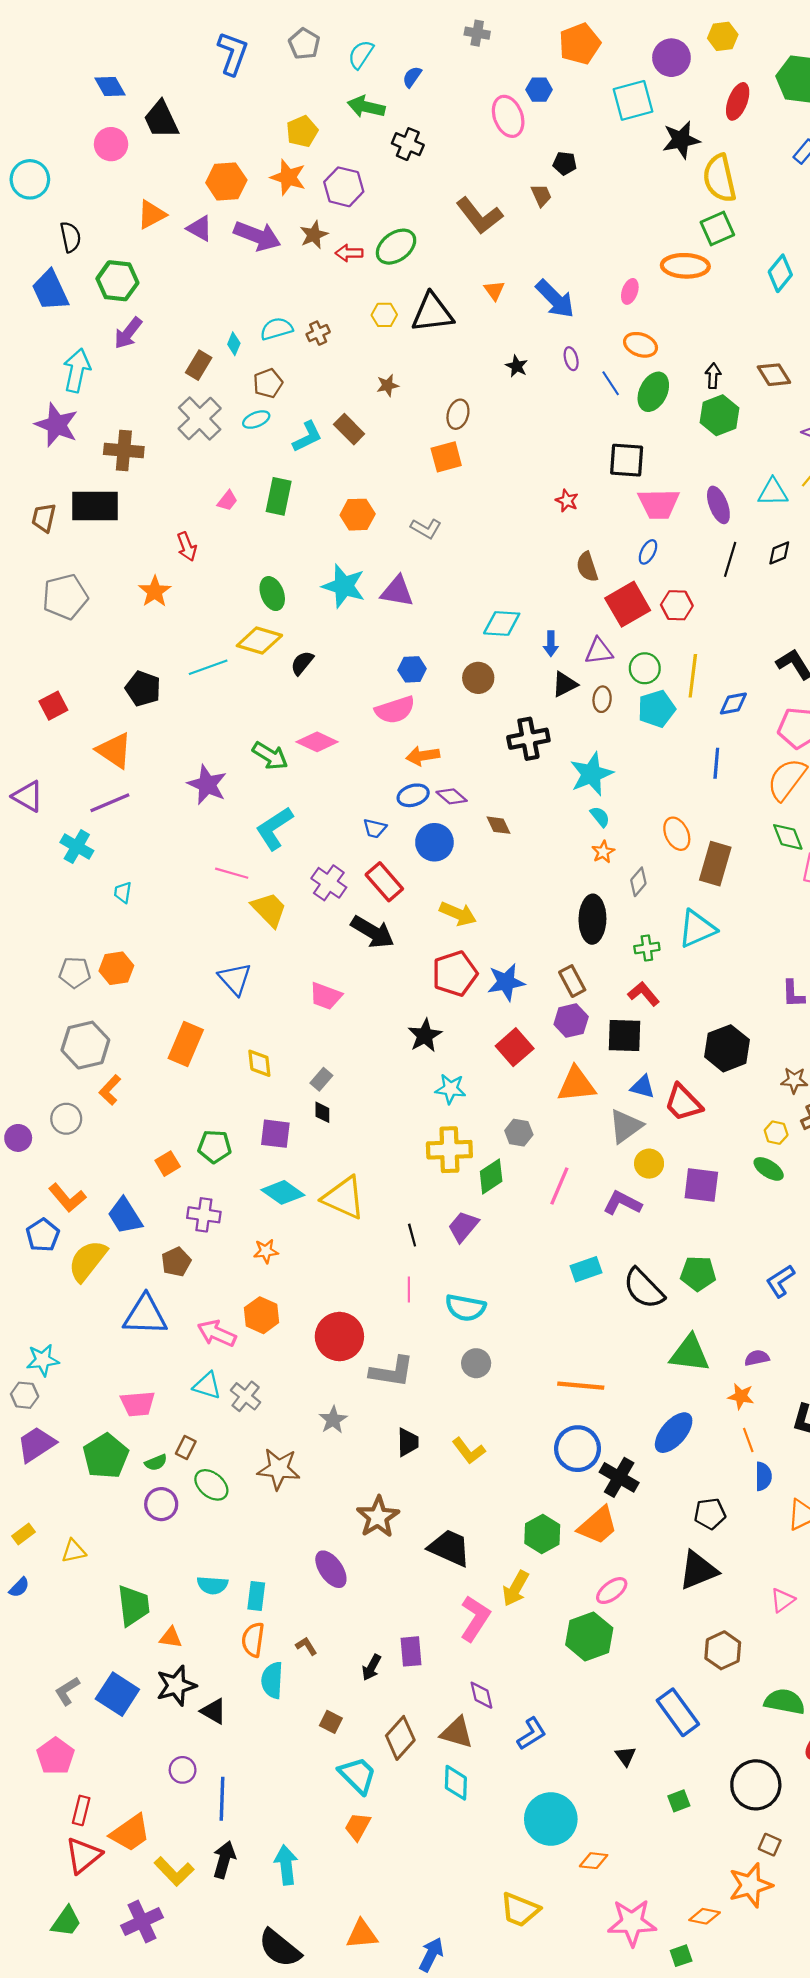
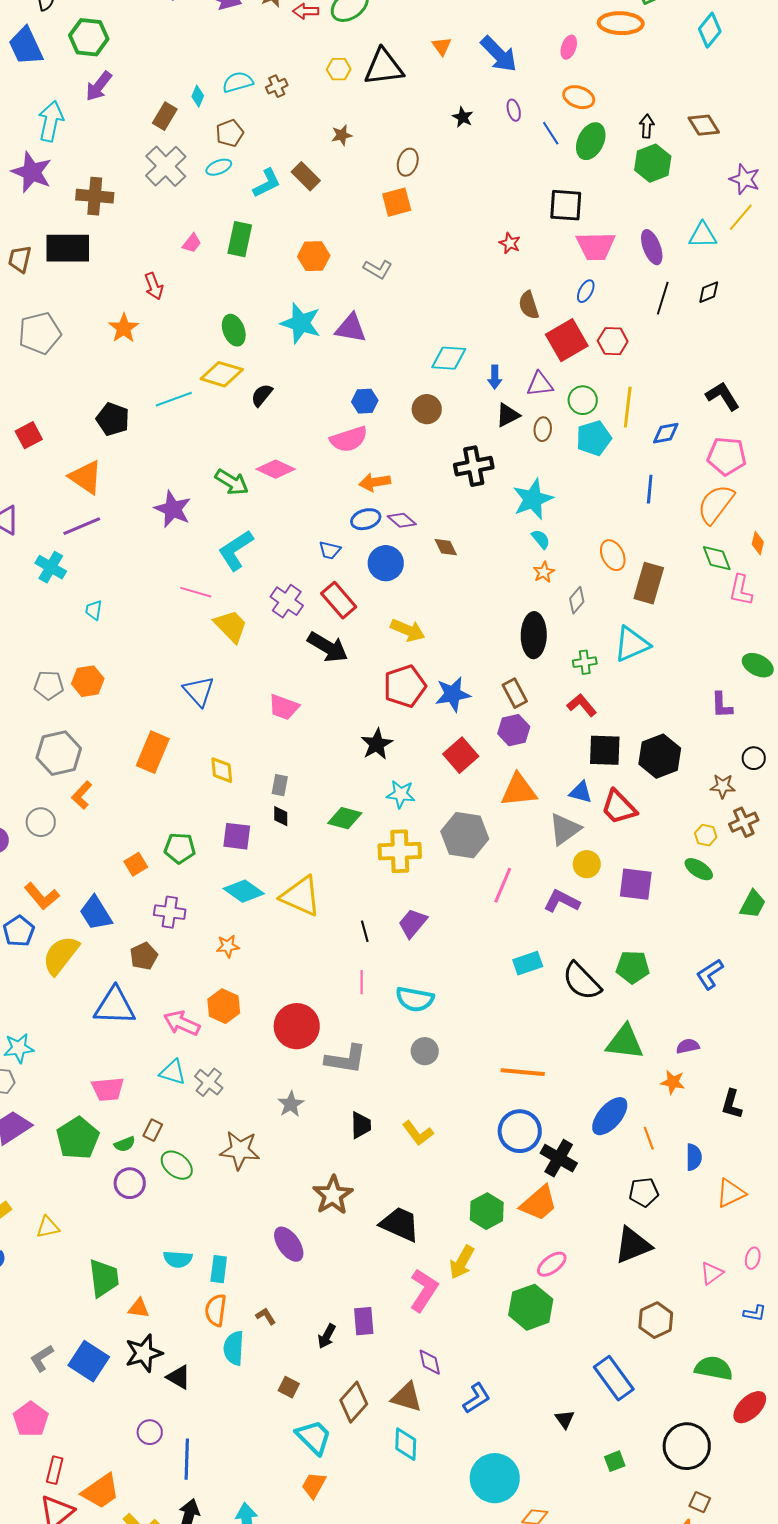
black square: (624, 1035) -> (605, 750), moved
gray rectangle: (321, 1079) -> (280, 785), turned -30
gray hexagon: (519, 1133) -> (465, 835), size x1.8
green diamond: (491, 1176) -> (345, 818), moved, turned 48
orange line: (748, 1440) -> (649, 1138), moved

